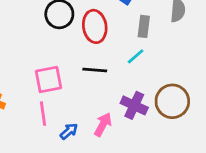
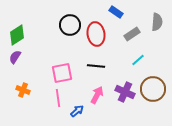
gray rectangle: (144, 26) -> (132, 34), turned 49
cyan line: (136, 56) -> (138, 60), moved
pink arrow: (103, 124) -> (97, 95), moved

